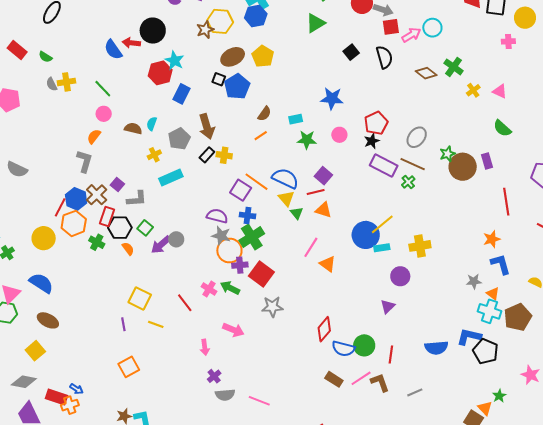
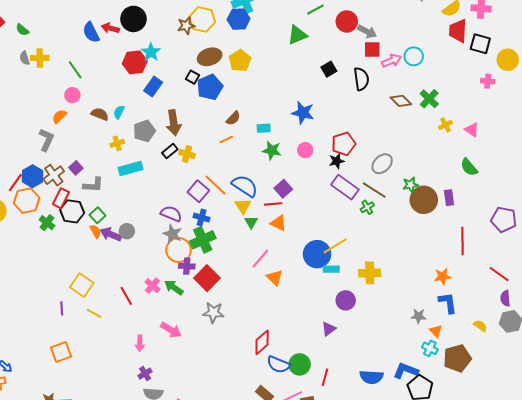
purple arrow: (161, 245) -> (111, 234), turned 55
orange semicircle: (128, 249) -> (96, 231), moved
cyan cross: (490, 311) -> (430, 348), size x0.7

